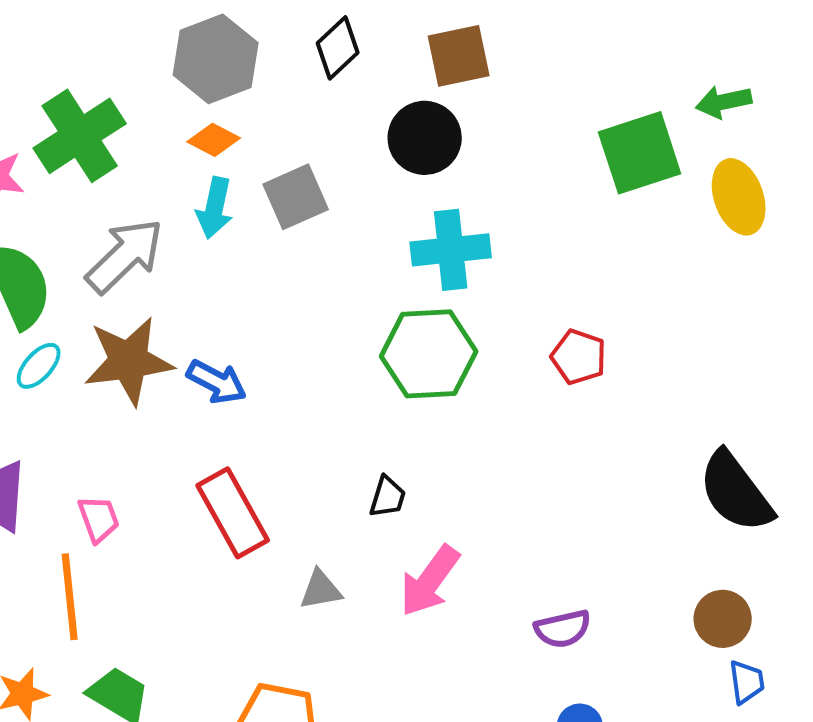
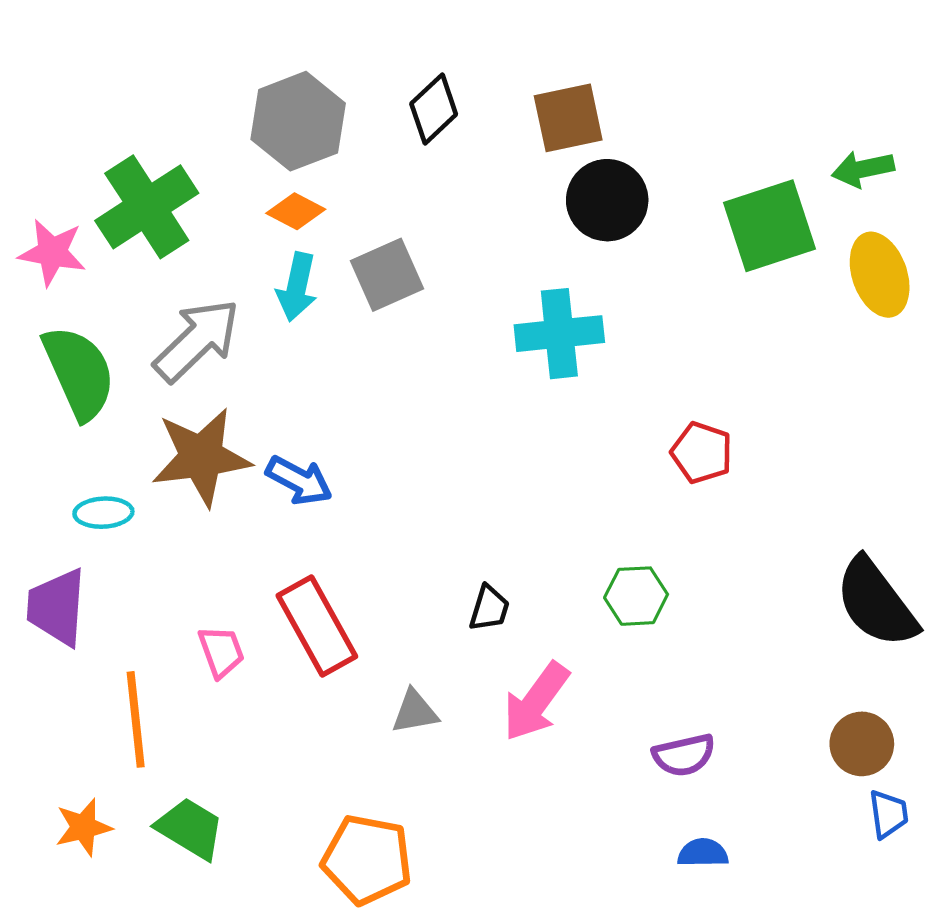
black circle: (425, 138) -> (607, 200), moved
green hexagon: (429, 354) -> (636, 596), moved, size x0.6
cyan ellipse: (39, 366) -> (103, 513), moved, turned 45
pink trapezoid: (99, 519) -> (221, 652), moved

